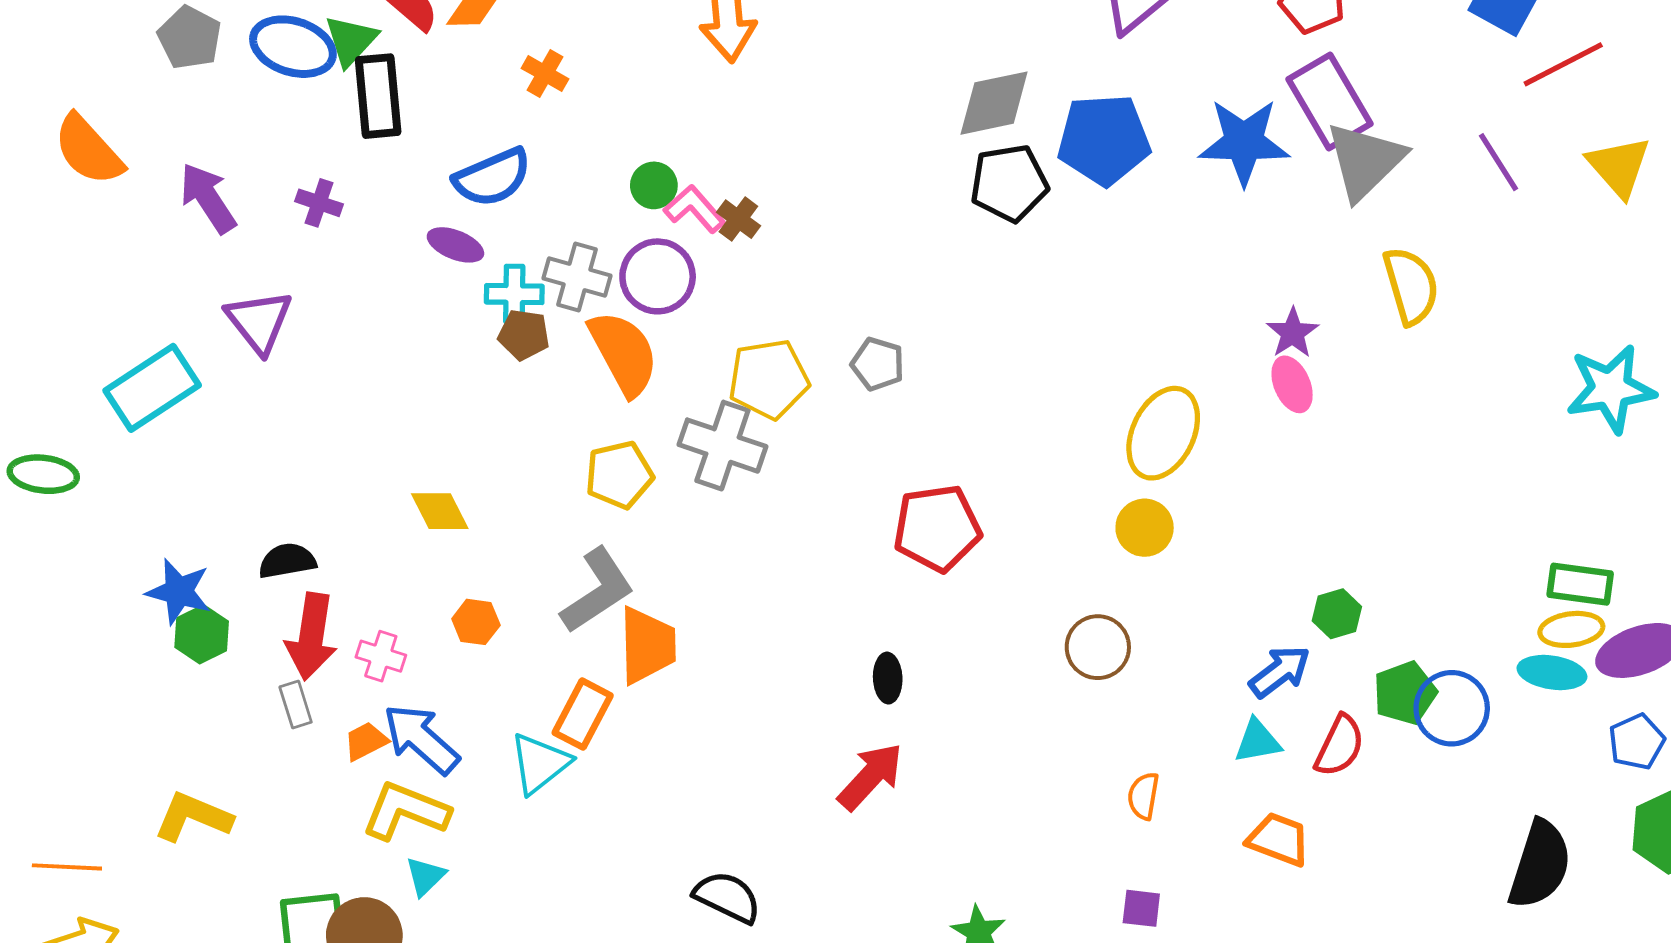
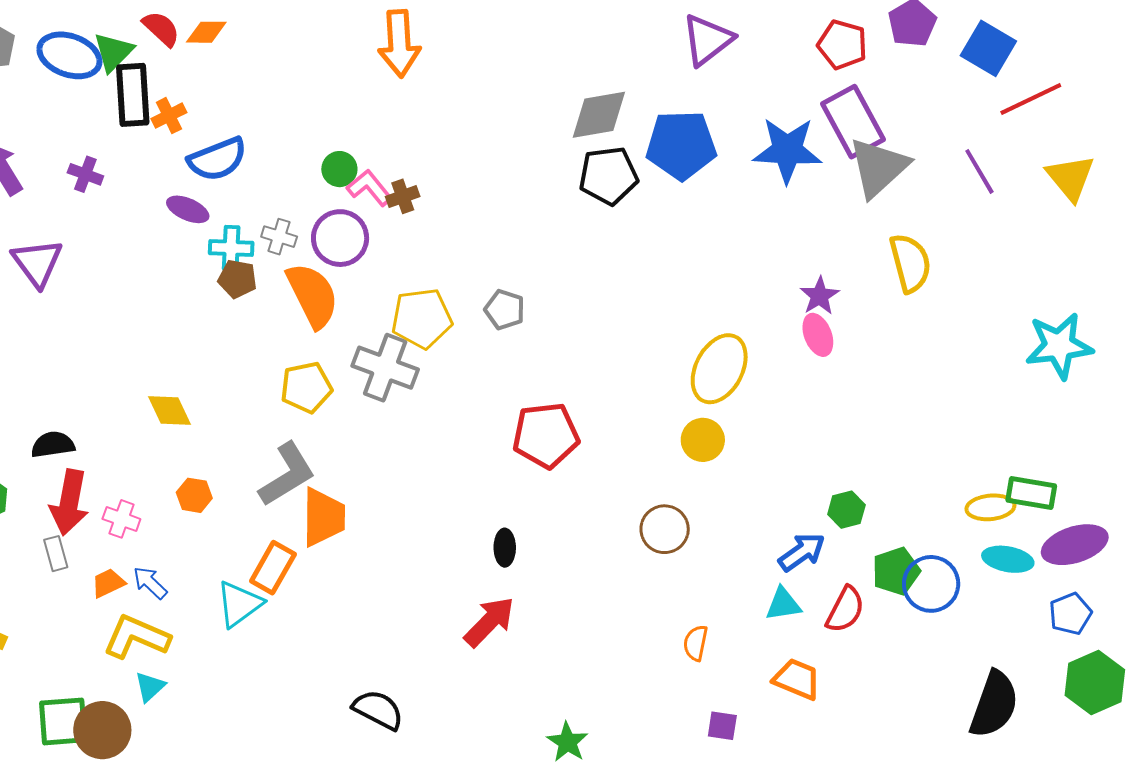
orange cross: (545, 74) -> (169, 116), moved, turned 32
brown cross: (738, 219) -> (403, 196), turned 32
gray cross: (577, 277) -> (279, 237), size x0.7
yellow ellipse: (1571, 629) -> (990, 507), moved
blue arrow: (421, 739) -> (150, 583), size x0.6
purple square: (1141, 908) -> (722, 726), moved

